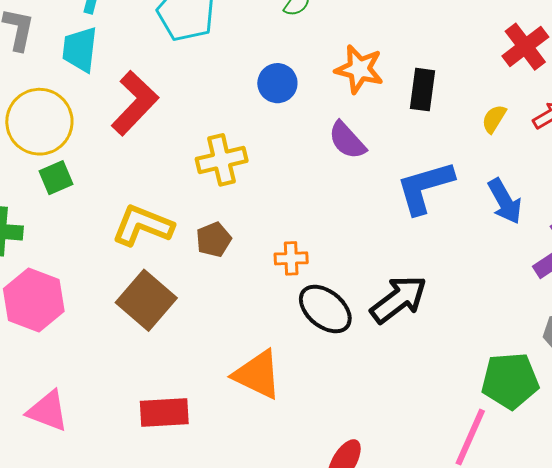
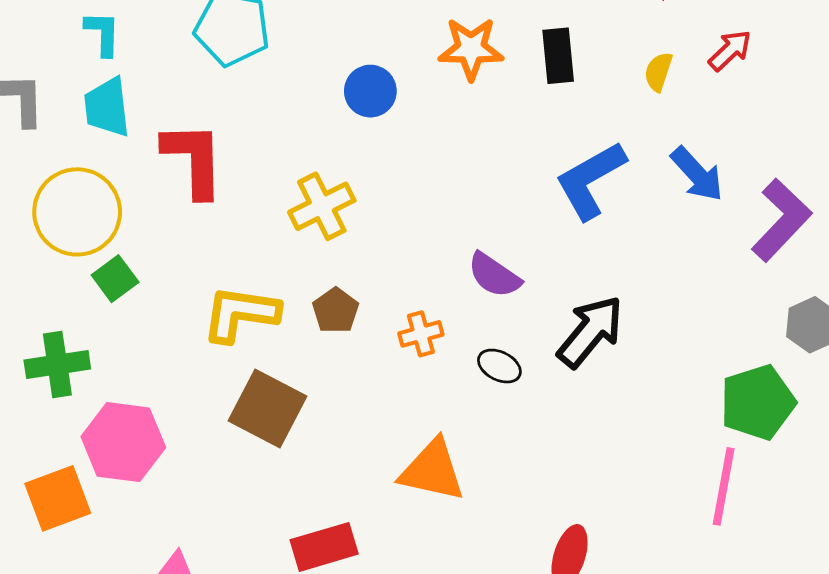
red L-shape: (135, 103) -> (194, 159), turned -32
purple semicircle: (347, 140) -> (494, 275), moved
orange cross: (291, 258) -> (421, 334), moved
black ellipse: (325, 309) -> (499, 366), size x0.6

